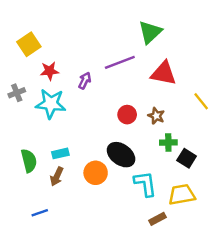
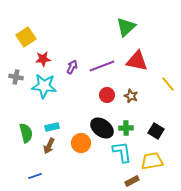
purple line: (120, 62) -> (102, 66), moved
gray cross: (17, 93) -> (16, 77), turned 32
green cross: (168, 142) -> (126, 128), moved

